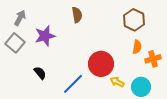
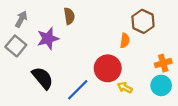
brown semicircle: (77, 15) -> (69, 16), moved
orange semicircle: (137, 47) -> (125, 41), moved
black semicircle: (40, 73) -> (43, 78), size x1.6
cyan circle: (141, 87) -> (161, 85), moved

